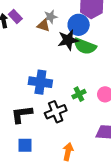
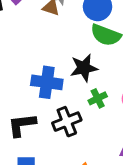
black star: (68, 40) -> (84, 68), moved

